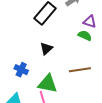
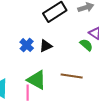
blue cross: (21, 70) -> (27, 45), moved

